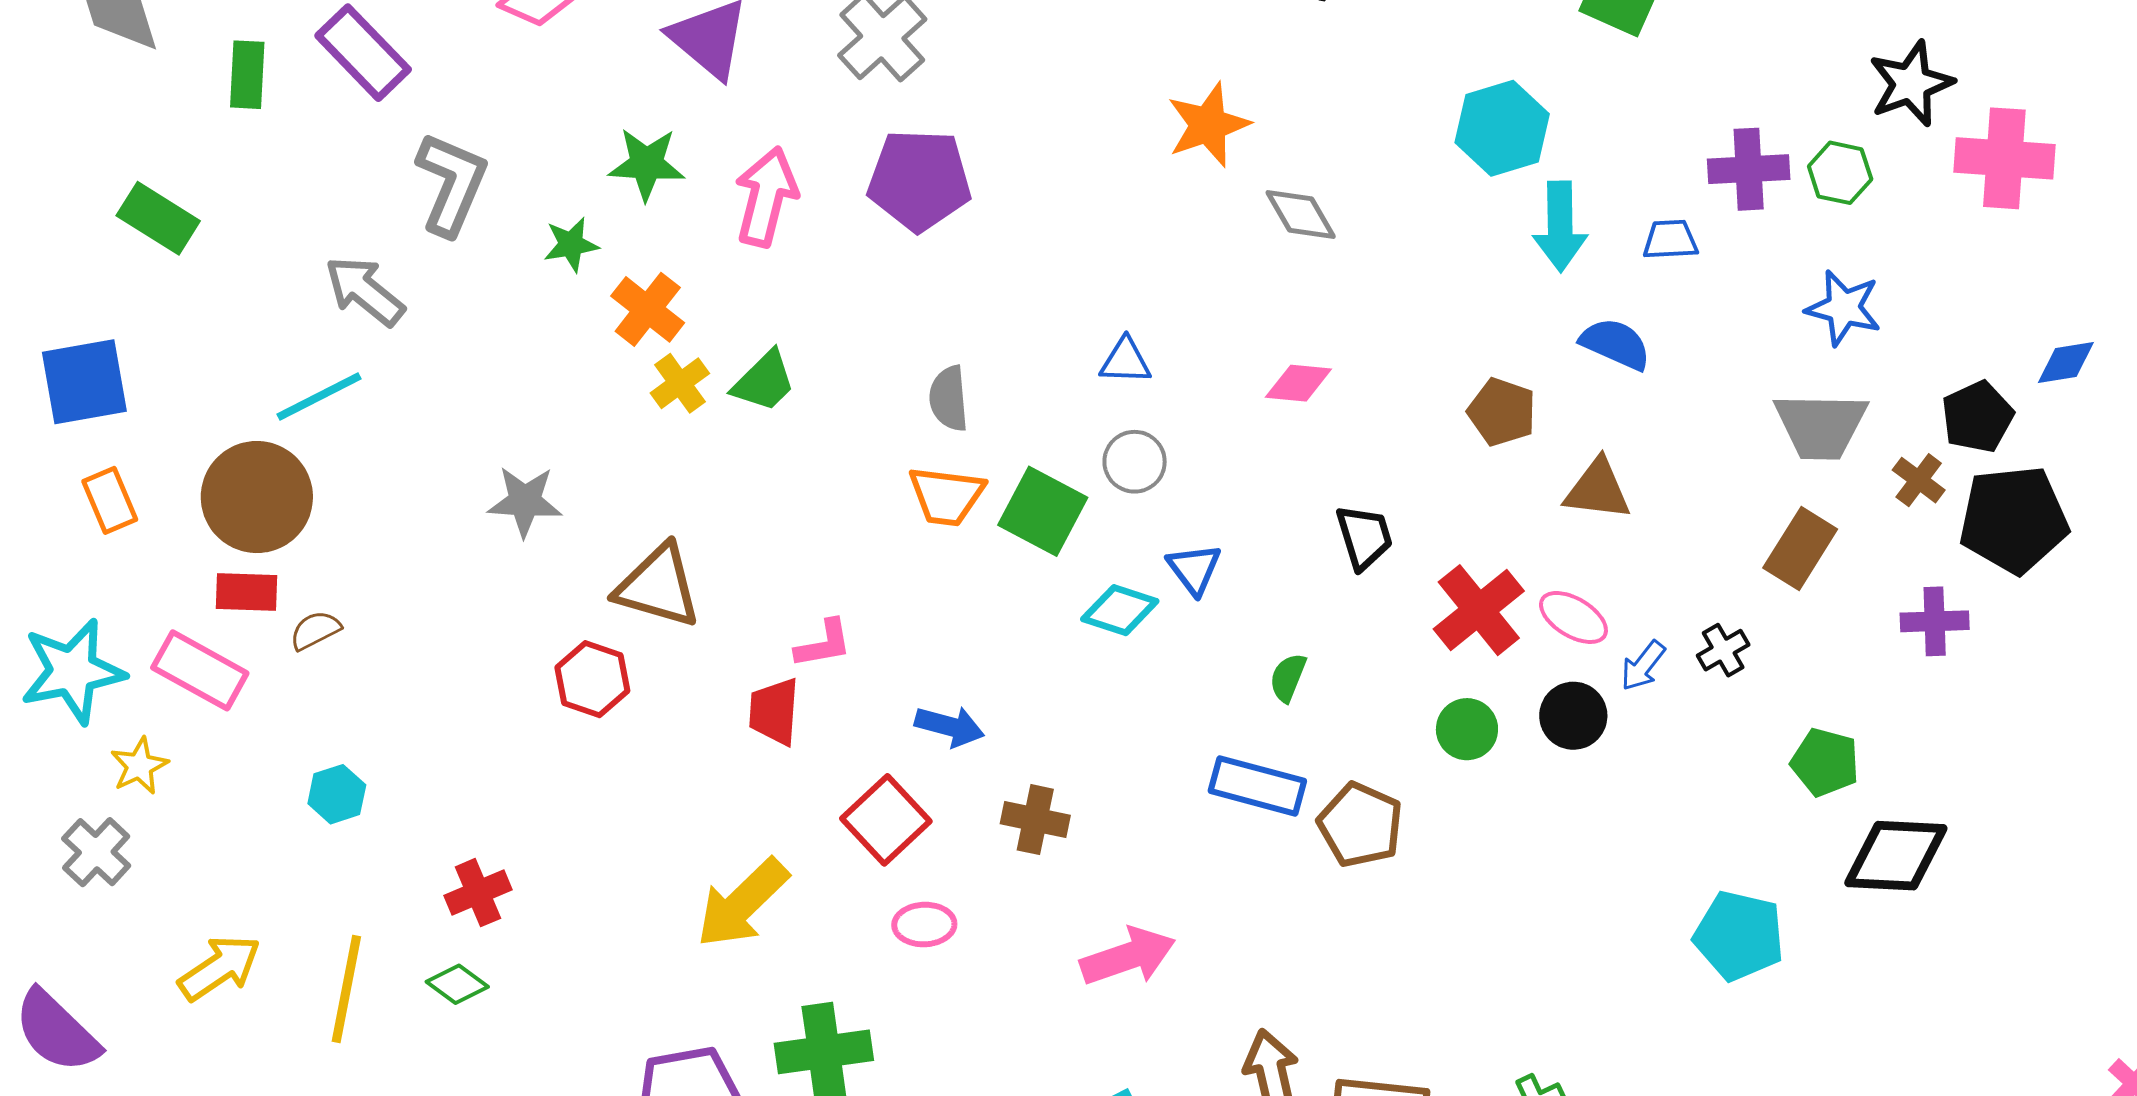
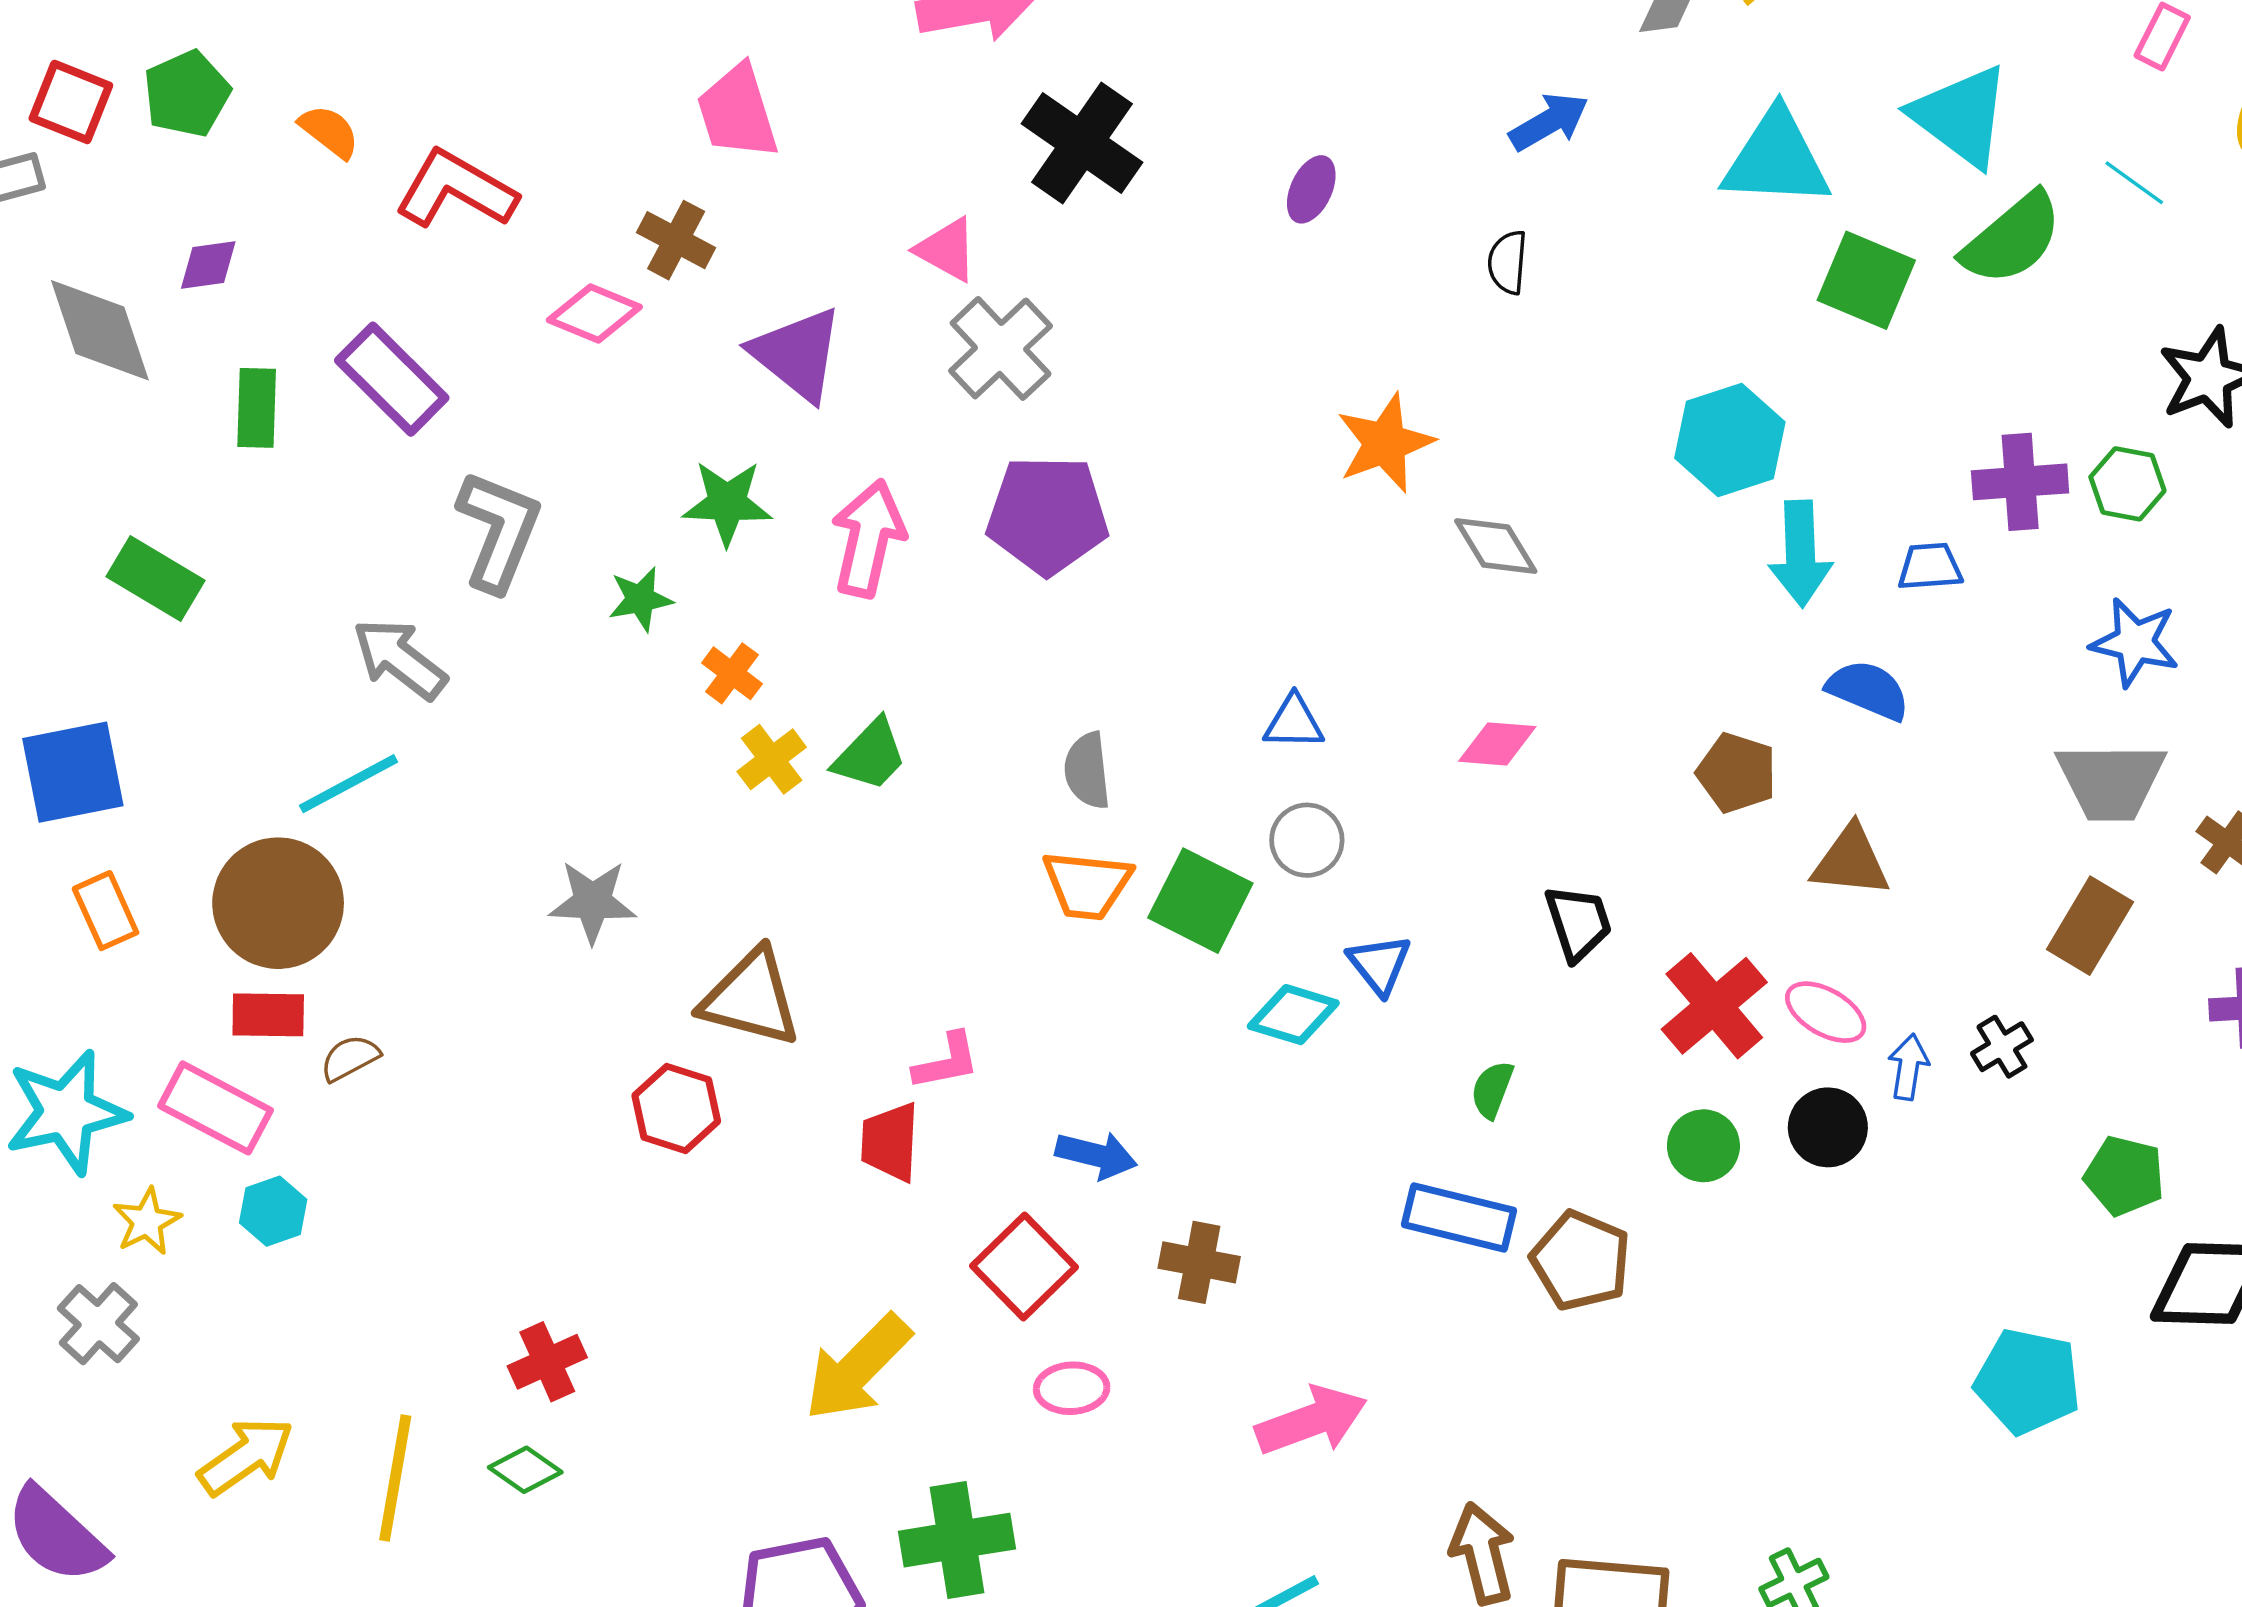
orange cross: (648, 309) -> (732, 673), size x0.7
blue arrow: (1643, 666) -> (1908, 1067), turned 152
cyan hexagon: (337, 794) -> (273, 1211), moved

